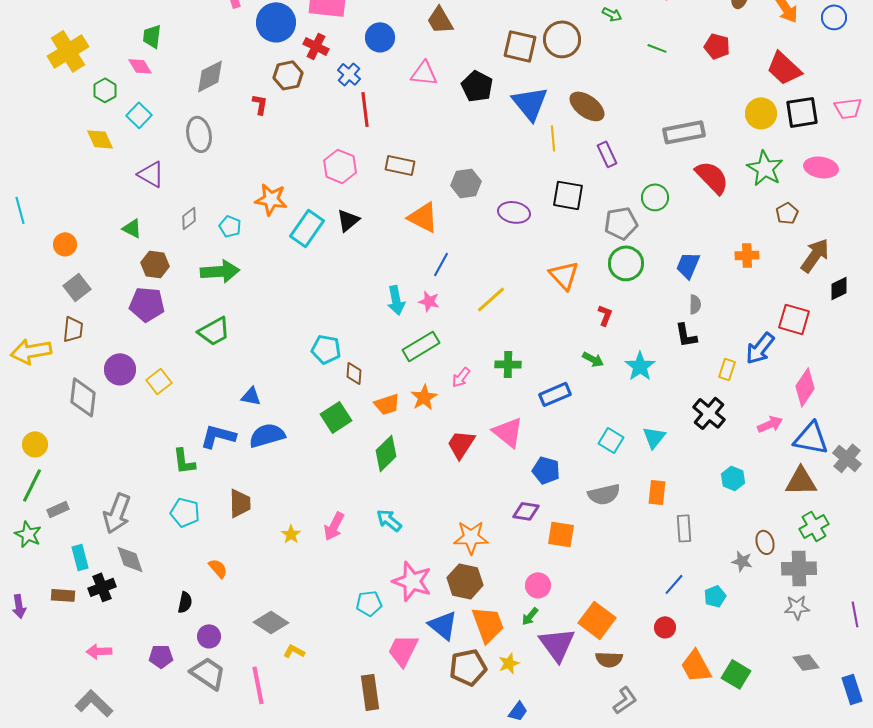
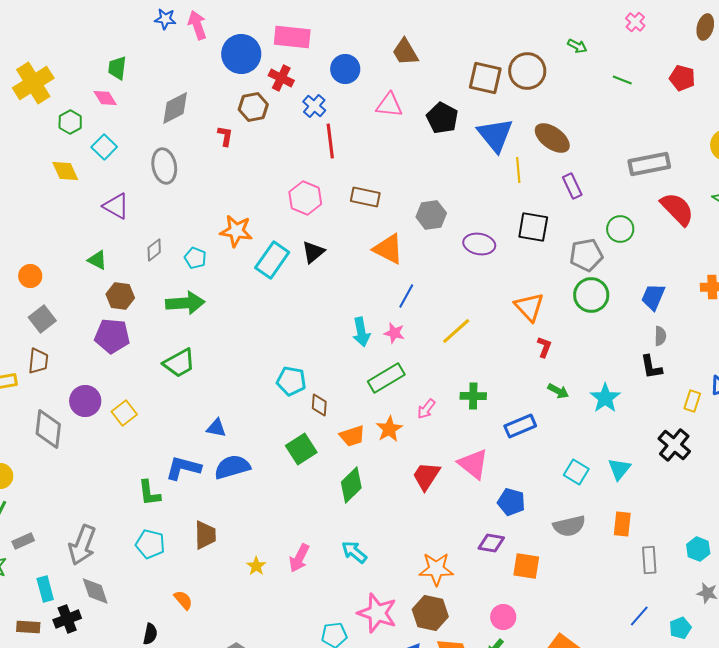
red L-shape: (605, 315) -> (544, 347), moved
cyan hexagon: (733, 478) -> (698, 549), moved

